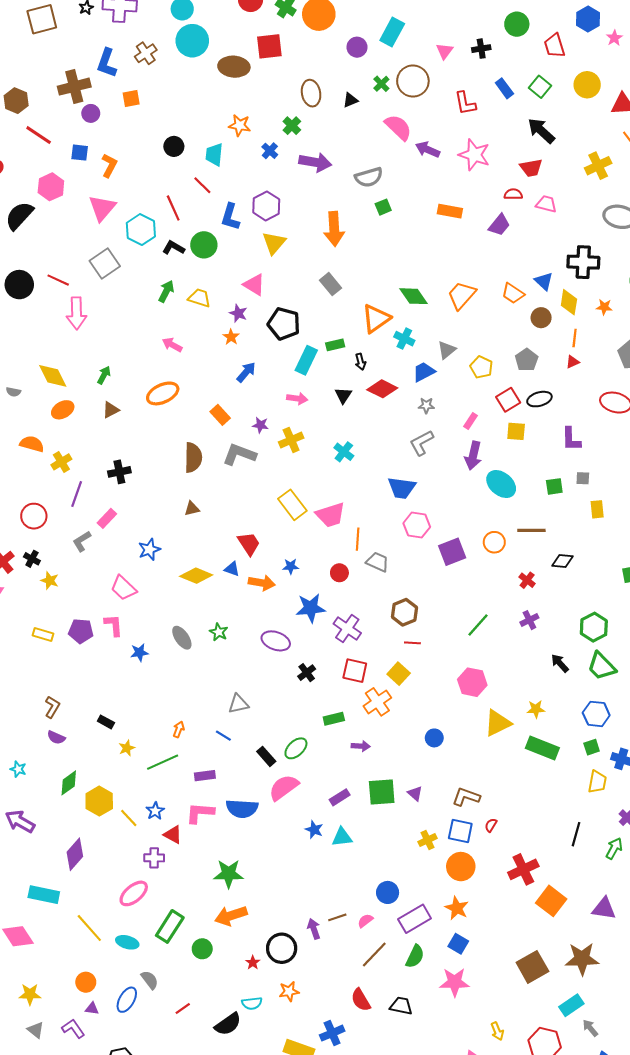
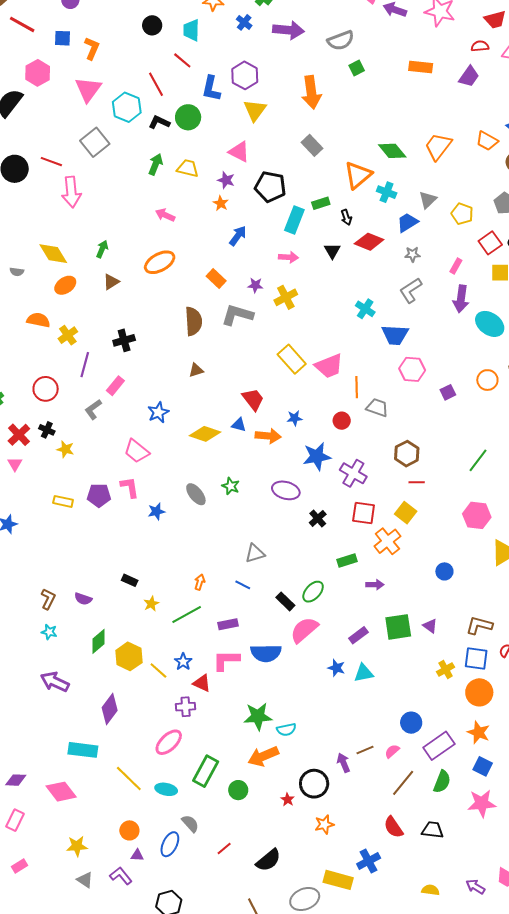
cyan cross: (344, 452) -> (365, 309), moved
purple square: (452, 552) -> (448, 392), size x0.6
brown L-shape: (52, 707) -> (48, 599), moved
cyan semicircle: (252, 1003) -> (286, 730), moved

